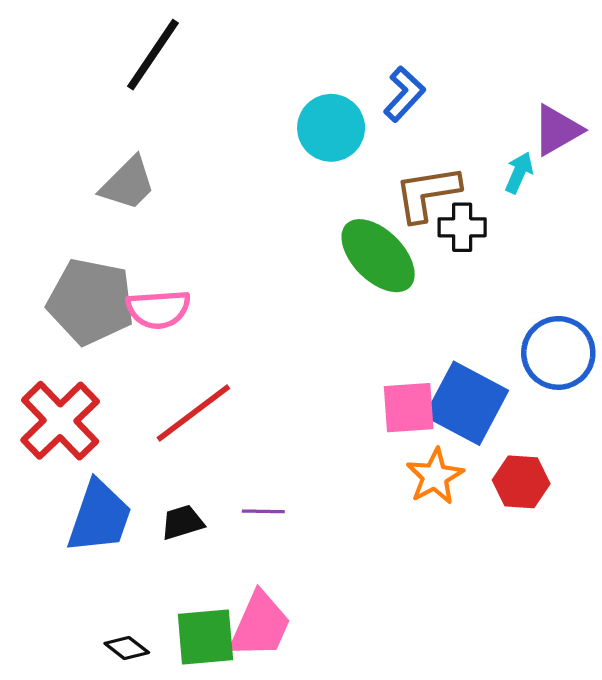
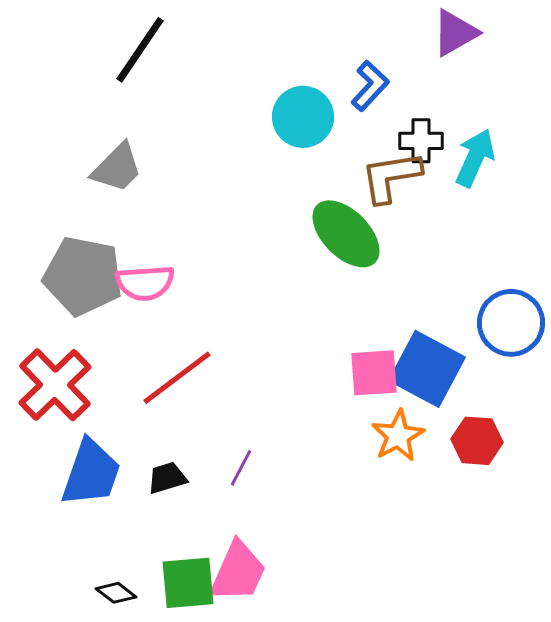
purple triangle: (557, 130) -> (455, 33), moved
cyan arrow: (519, 173) -> (475, 158), size x1.5
black cross: (462, 227) -> (421, 141), moved
purple line: (263, 511) -> (241, 468), turned -63

